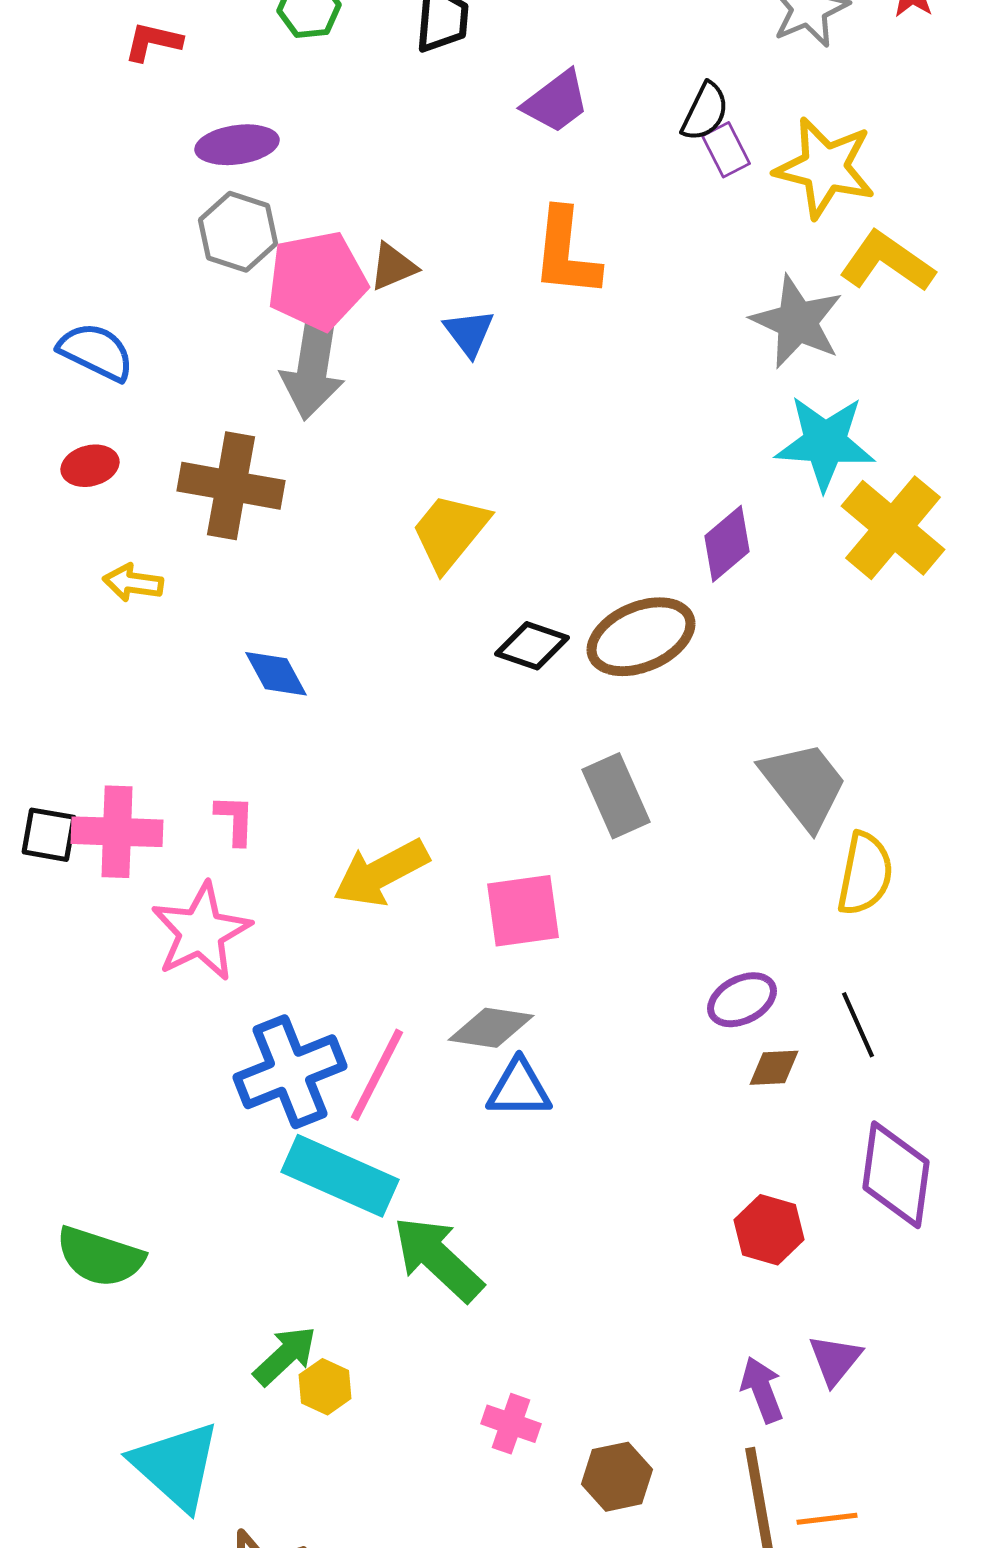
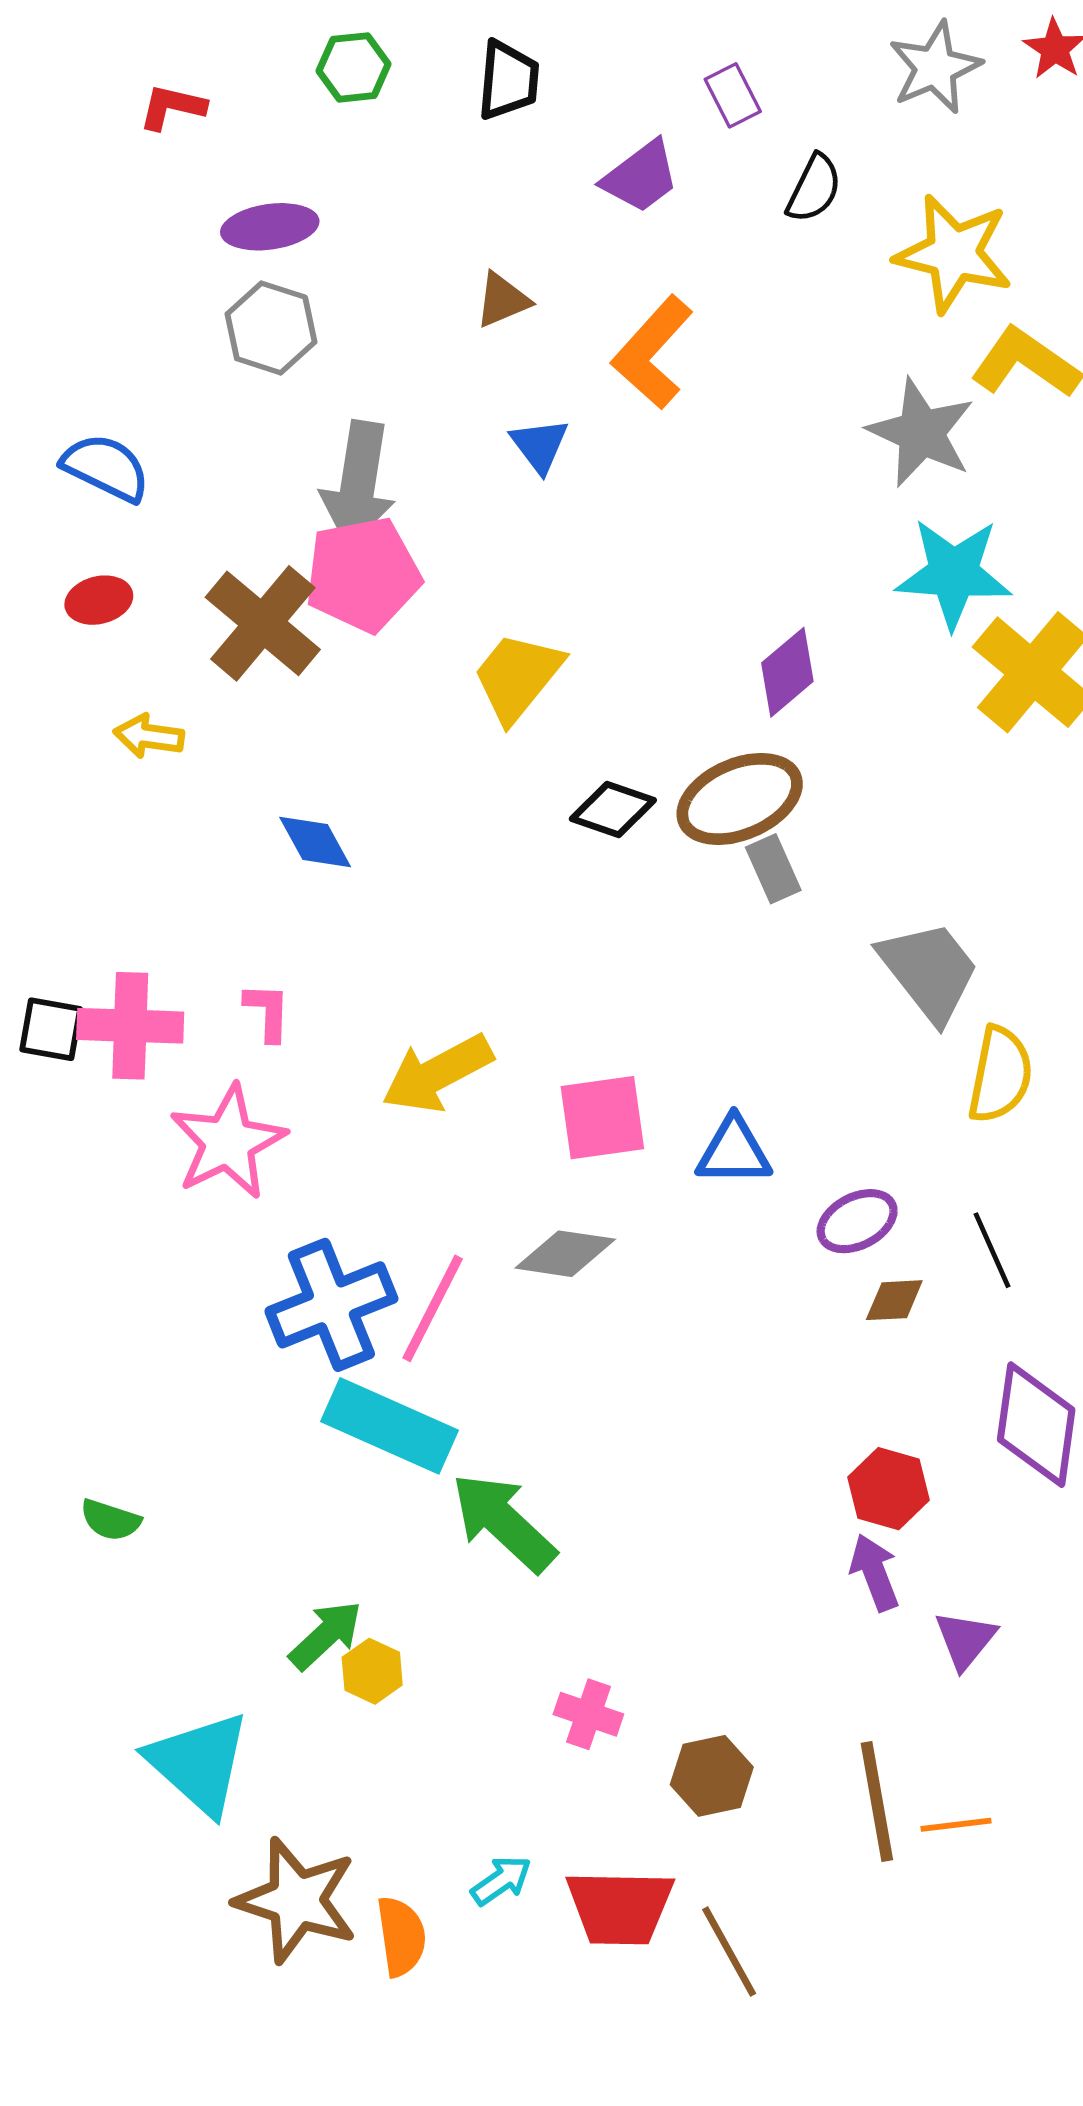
purple rectangle: (726, 150) -> (733, 95), moved
orange L-shape: (566, 253) -> (652, 352), turned 36
brown triangle: (393, 267) -> (502, 300), moved
pink pentagon: (317, 281) -> (363, 575), moved
brown cross: (231, 486) -> (263, 623), turned 30
purple diamond: (727, 544) -> (787, 672), moved
gray rectangle: (616, 796) -> (773, 869), moved, size x0.7
blue triangle: (519, 1089) -> (734, 1151), moved
green semicircle: (100, 1257) -> (110, 1520), size x0.6
purple arrow: (762, 1390) -> (875, 1572), moved

